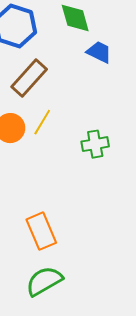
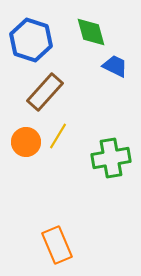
green cross: (95, 144) -> (111, 158), size x1.4

